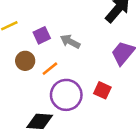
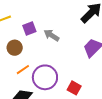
orange line: (50, 69) -> (23, 70), moved
red square: (102, 90) -> (74, 88), moved

